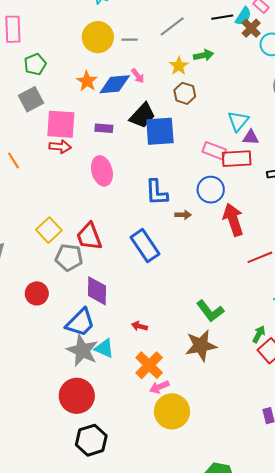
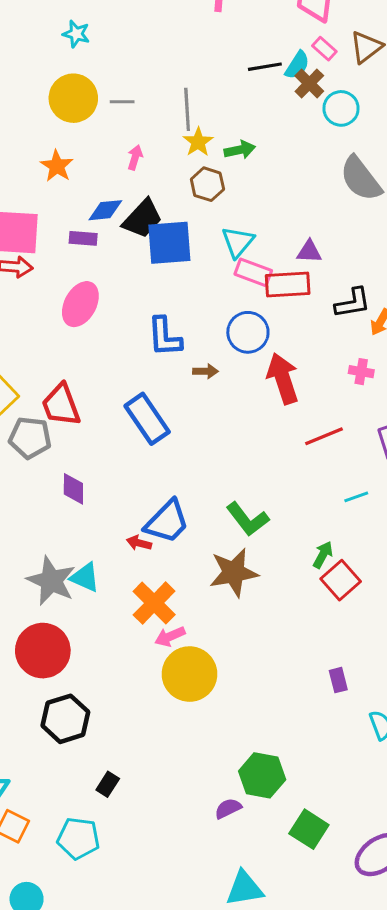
gray line: (172, 26) -> (187, 109), moved, turned -56
green arrow: (203, 55) -> (240, 150), moved
pink arrow: (138, 76) -> (135, 158), turned -126
blue diamond: (115, 84) -> (105, 210), moved, size x0.7
cyan triangle: (238, 121) -> (238, 242), moved
pink ellipse: (102, 171) -> (80, 304), turned 44
purple diamond: (97, 291) -> (73, 489), size x0.7
blue trapezoid: (80, 323) -> (167, 522), moved

